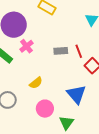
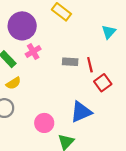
yellow semicircle: (36, 83) -> (13, 83), moved
blue triangle: (76, 94) -> (81, 112), turned 40

